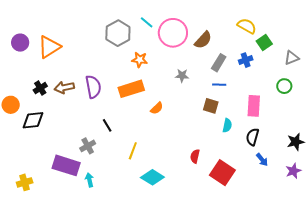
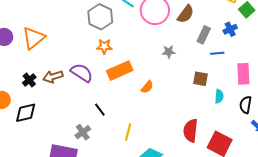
orange star: (140, 60) -> (104, 46), moved
blue line: (219, 85) -> (217, 53), moved
purple semicircle: (93, 87) -> (82, 73), turned -40
red semicircle: (195, 156) -> (191, 131), size x1.6

